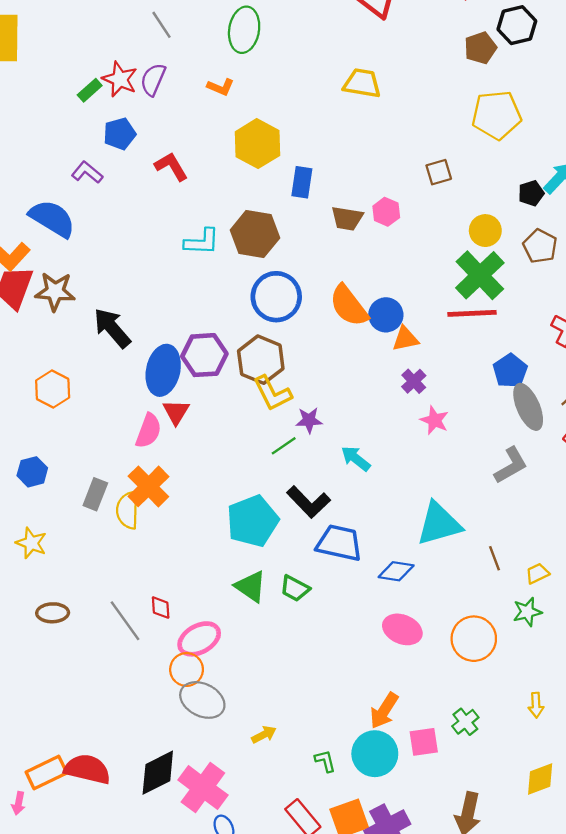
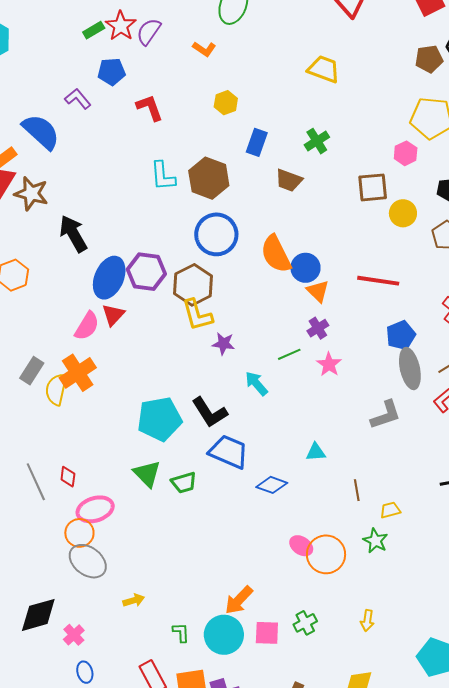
yellow hexagon: (257, 144) -> (226, 103), size x0.6
brown square: (439, 172) -> (373, 187), moved, size x1.4
pink hexagon: (386, 212) -> (406, 153), moved
cyan L-shape: (202, 242) -> (163, 176), turned 72
green cross: (480, 275) -> (317, 141), moved, size x0.6
orange triangle: (405, 339) -> (318, 291), turned 45
green line: (284, 446) -> (289, 354), moved
cyan triangle: (439, 524) -> (316, 452), size x0.5
green trapezoid: (295, 588) -> (184, 483), turned -56
green star: (527, 612) -> (375, 541), turned 30
pink ellipse: (402, 629) -> (301, 546), moved, size x0.7
pink cross: (203, 788) -> (74, 635), size x0.5

